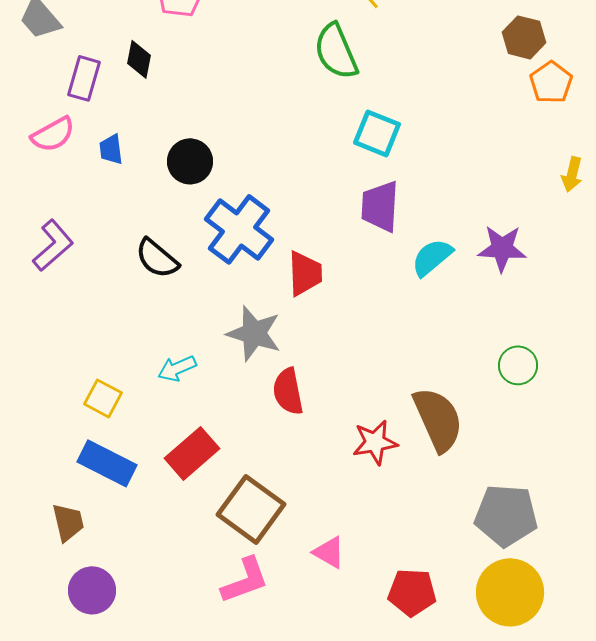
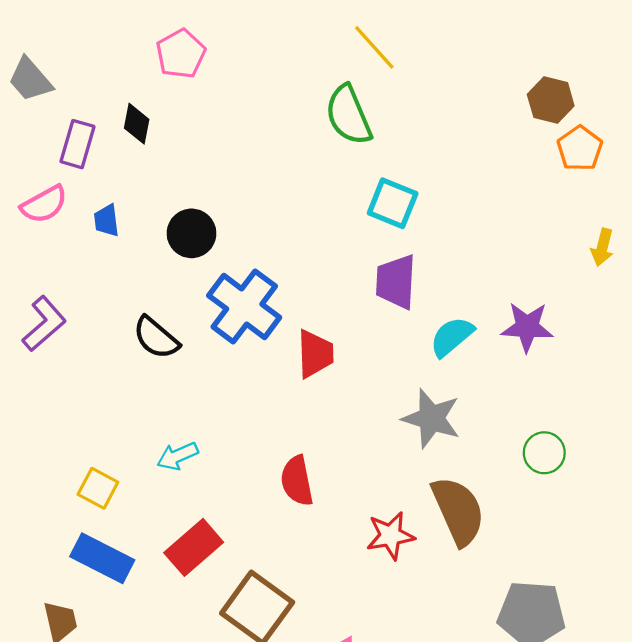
gray star: (254, 333) -> (431, 418), moved

